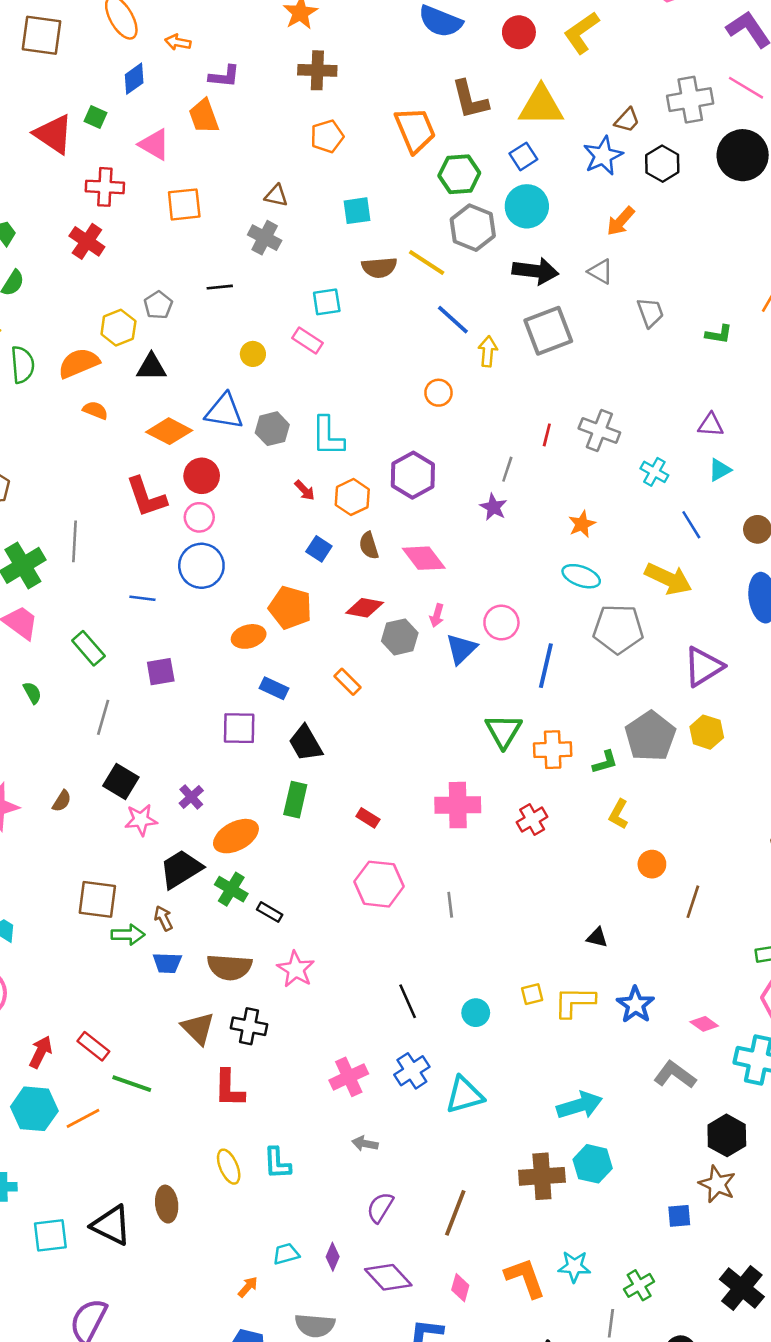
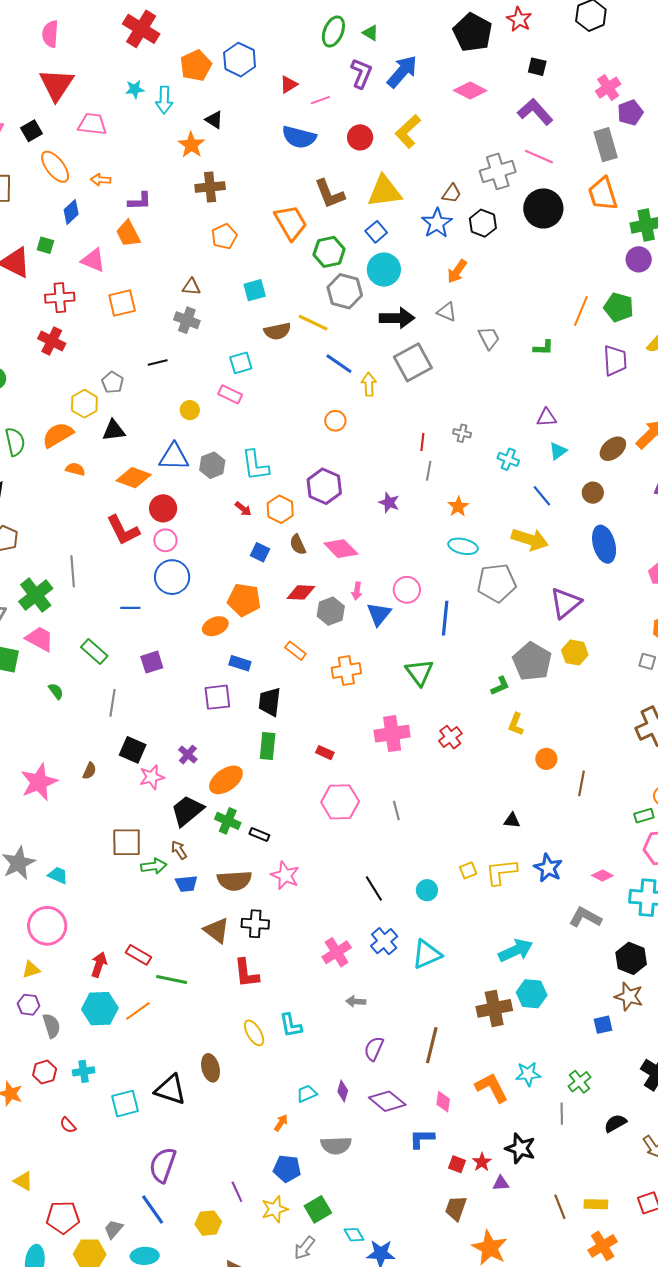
gray cross: (599, 431) -> (462, 433), size x0.6
gray line: (507, 469) -> (429, 471), moved
black trapezoid: (306, 743) -> (270, 702), turned 44
orange cross: (553, 750) -> (346, 671), moved

